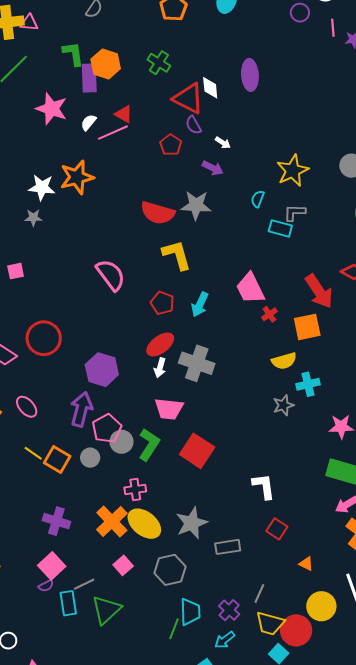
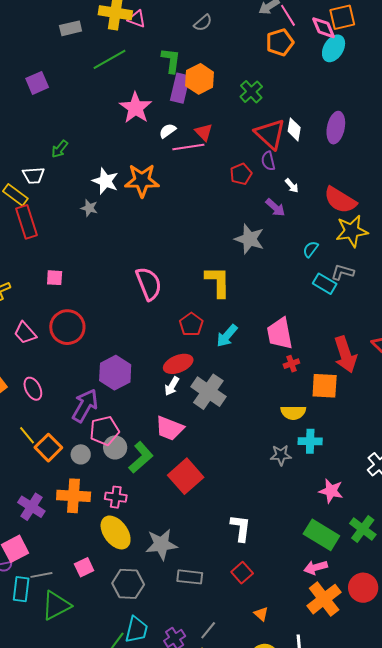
red semicircle: (158, 213) -> (340, 200), moved
pink square: (16, 271) -> (55, 278), moved
orange cross: (112, 521) -> (74, 496), moved, turned 32

